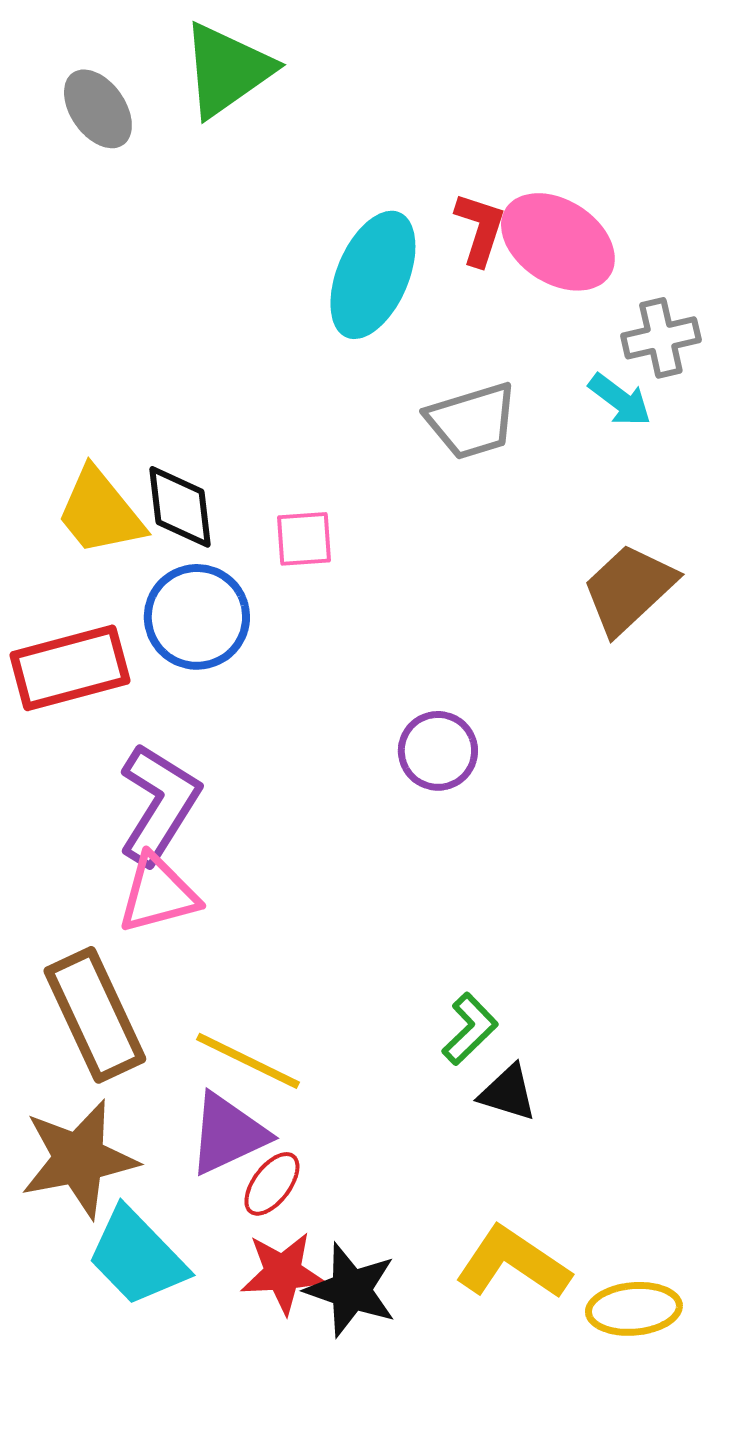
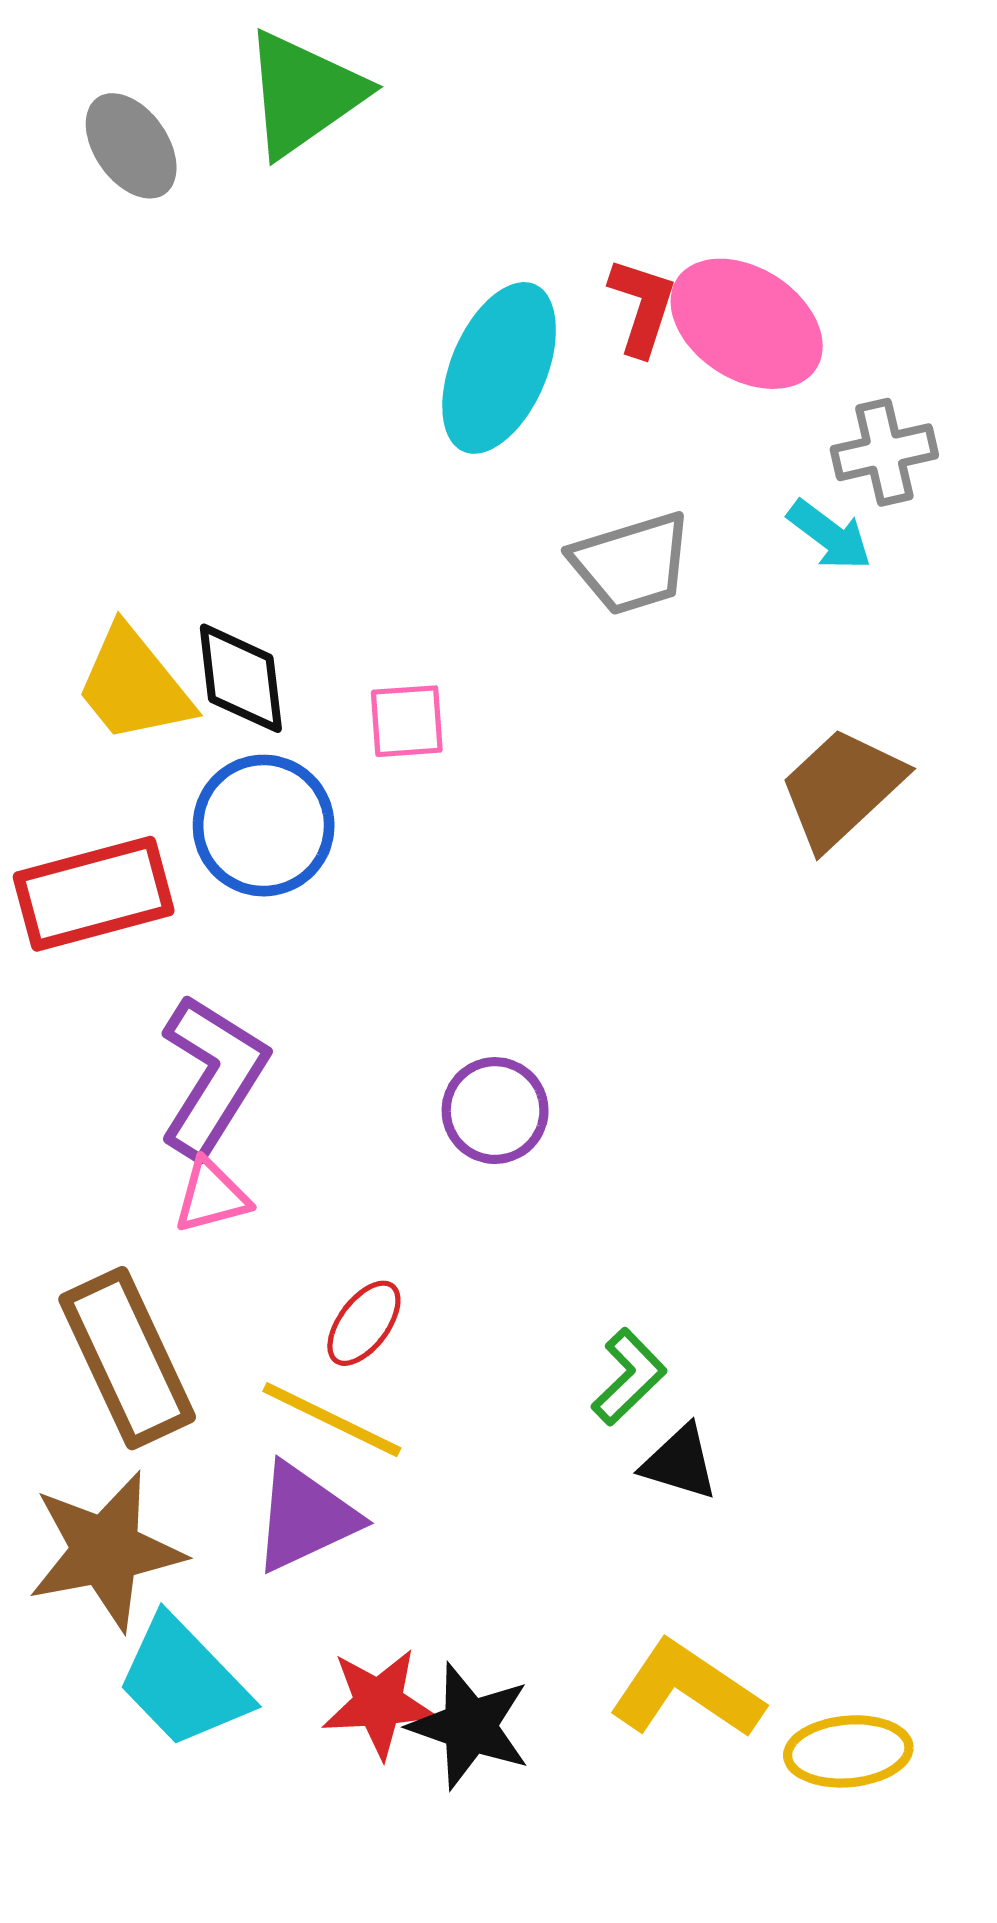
purple circle: (438, 751) -> (495, 1111), moved
pink triangle: (158, 894) -> (211, 1196), size x0.7
red ellipse: (272, 1184) -> (364, 1323), moved

